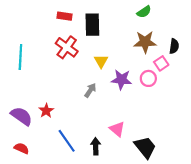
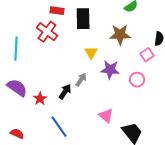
brown star: (145, 42) -> (120, 35), moved
red cross: (67, 47) -> (47, 32), moved
pink circle: (148, 78) -> (137, 80), moved
purple semicircle: (22, 116) -> (17, 88), moved
black arrow: (96, 146) -> (65, 92), moved, turned 35

